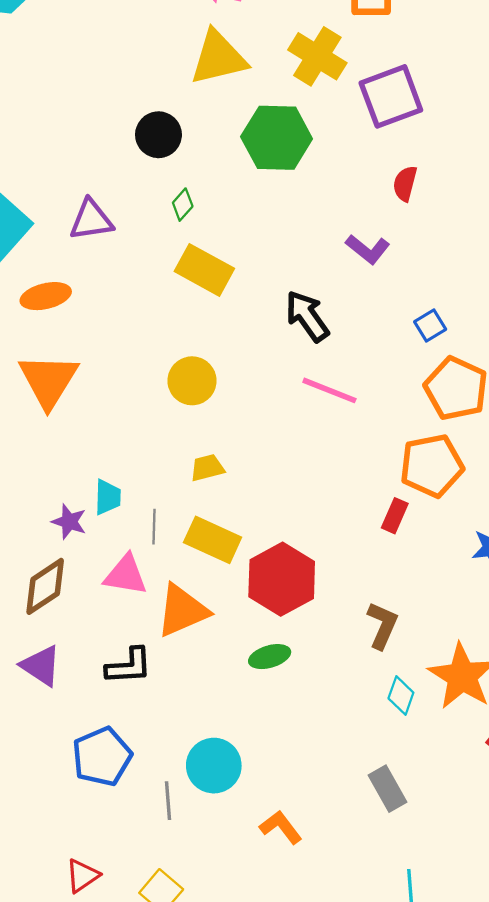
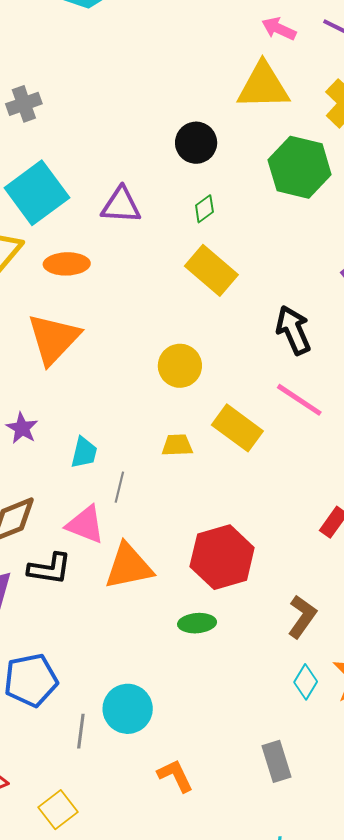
purple star: (69, 522) -> (22, 428), moved
yellow rectangle: (213, 540) -> (237, 428), moved
black L-shape: (129, 666) -> (49, 569), moved

